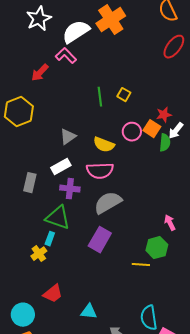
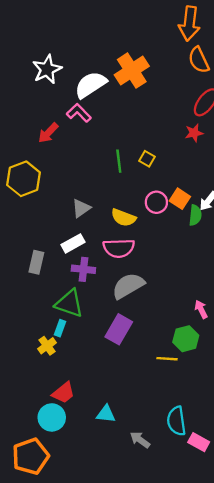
red star: (164, 115) -> (194, 133), moved
cyan circle: (23, 315) -> (52, 417), moved

